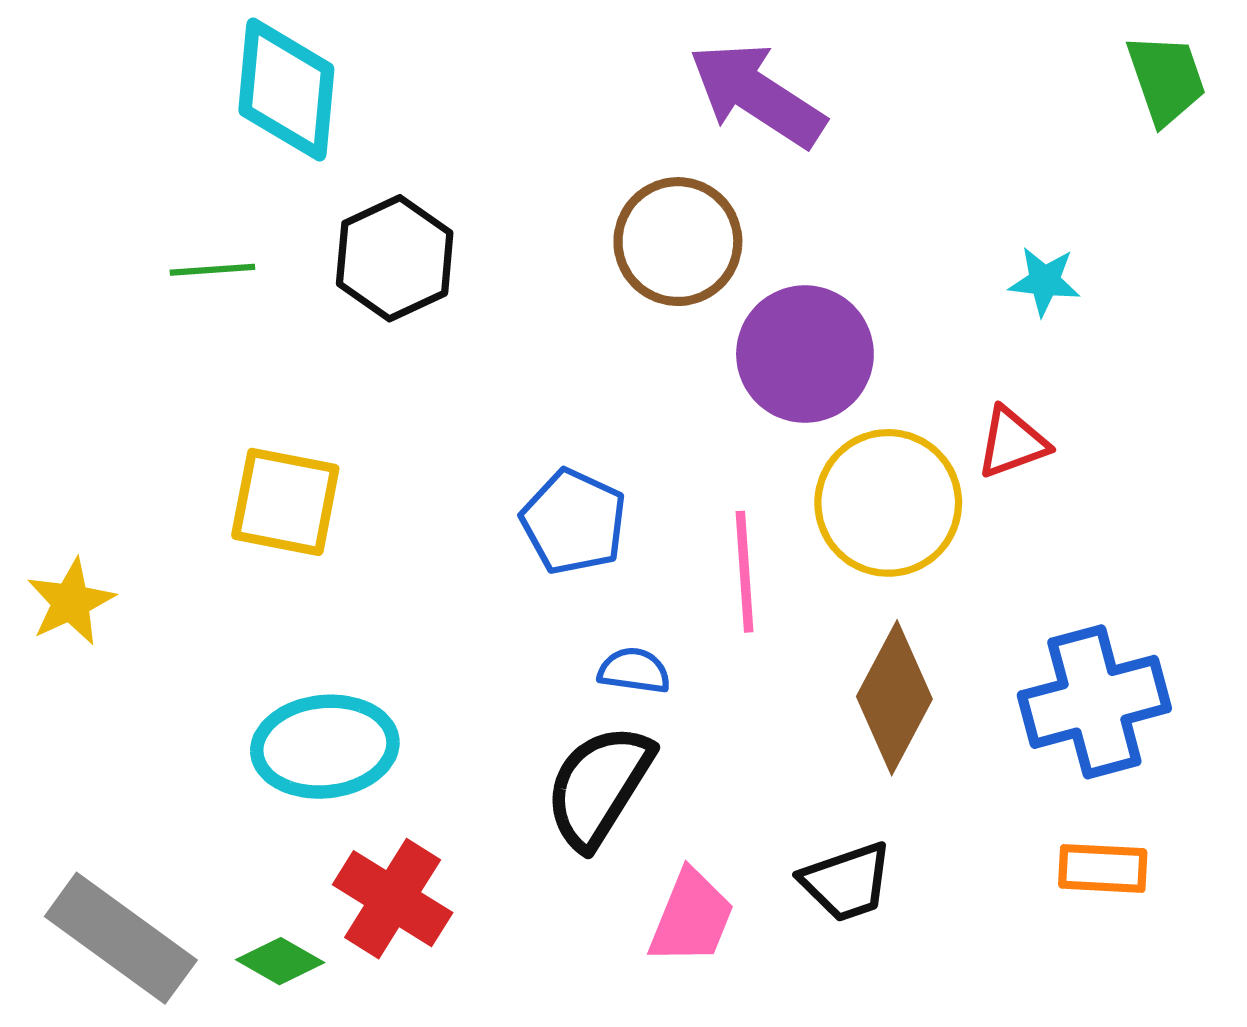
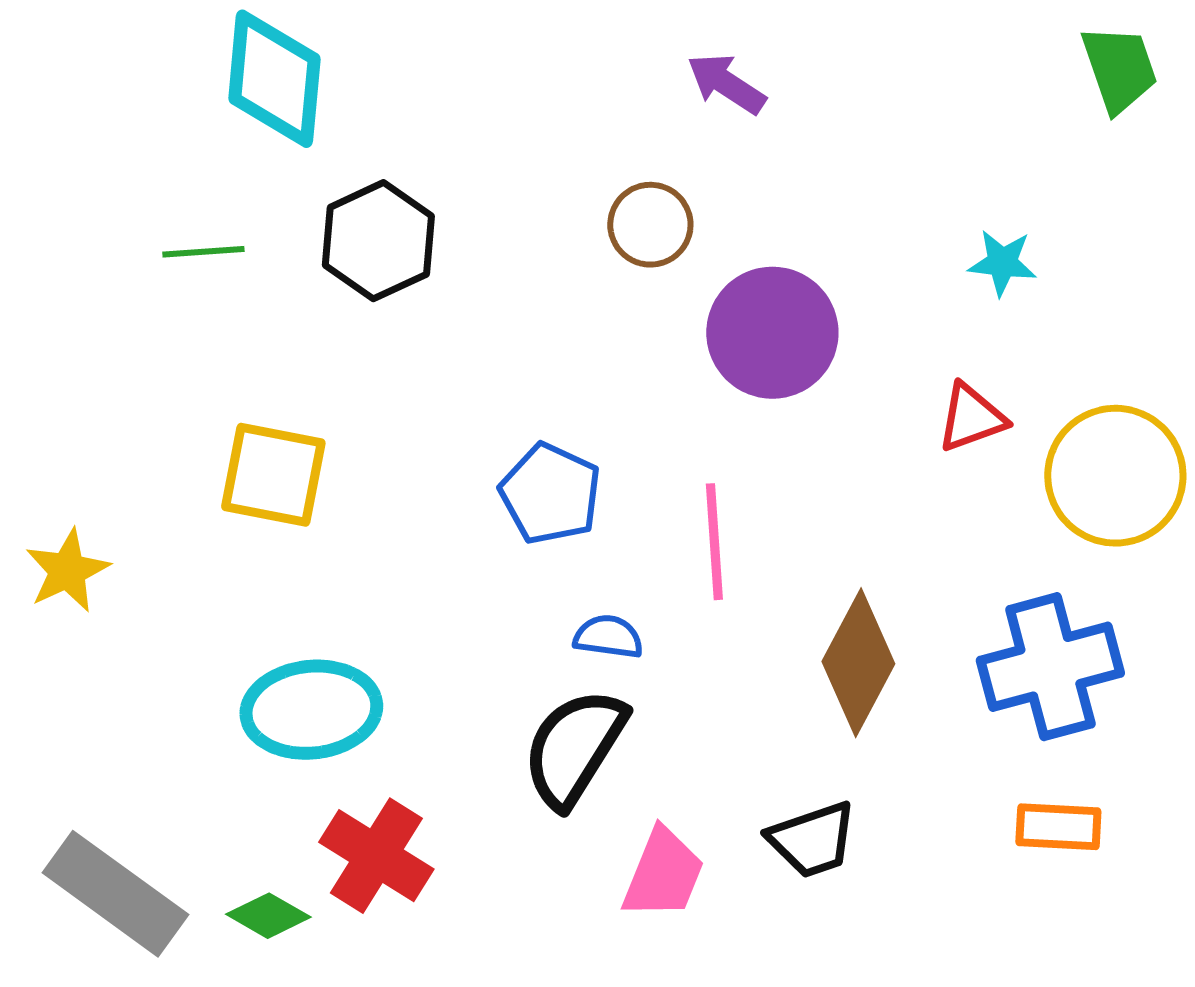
purple arrow: (757, 95) -> (726, 84), size x0.6
brown circle: (678, 242) -> (650, 225), size x0.7
yellow circle: (888, 503) -> (1115, 476), moved

